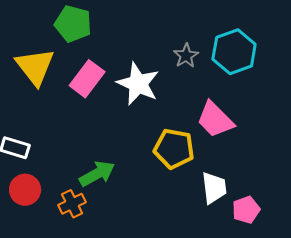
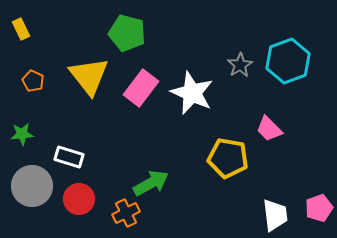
pink trapezoid: (215, 120) -> (269, 129), size x0.7
white trapezoid: (214, 188) -> (275, 215), moved
pink pentagon: (246, 210) -> (319, 208), moved

